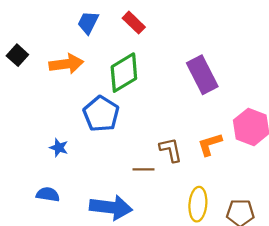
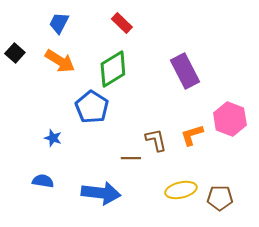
blue trapezoid: (88, 23) -> (59, 23), moved
orange arrow: (66, 64) -> (60, 61), turned 40
yellow ellipse: (198, 204) -> (181, 190), turned 72

